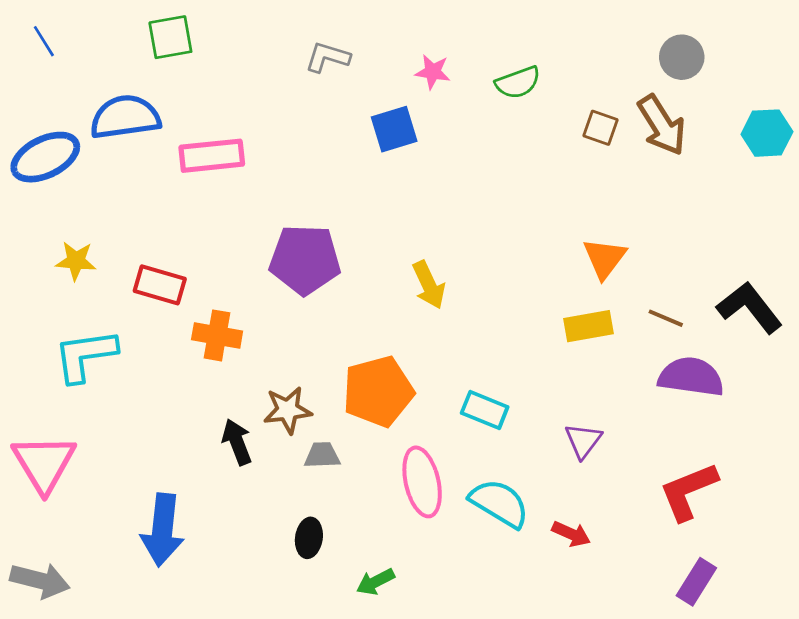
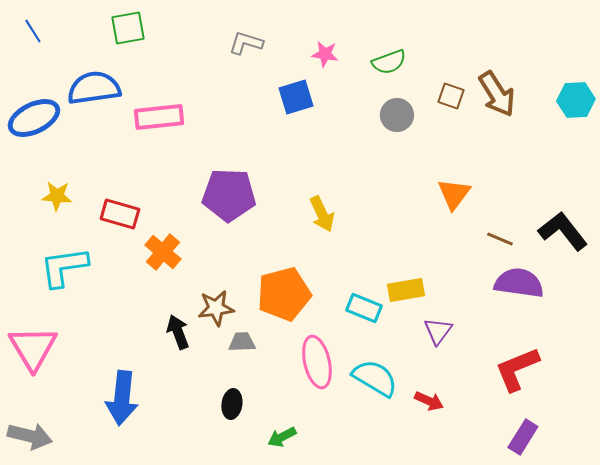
gray circle: (682, 57) -> (397, 115), moved
yellow rectangle: (589, 326) -> (406, 290), moved
orange cross: (217, 335) -> (163, 252), turned 30

